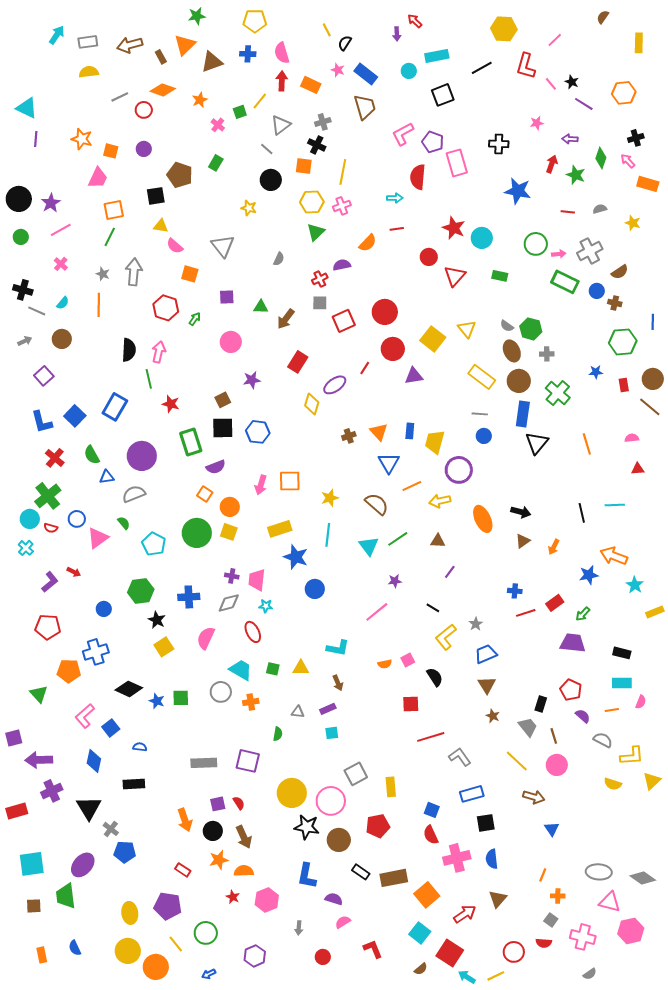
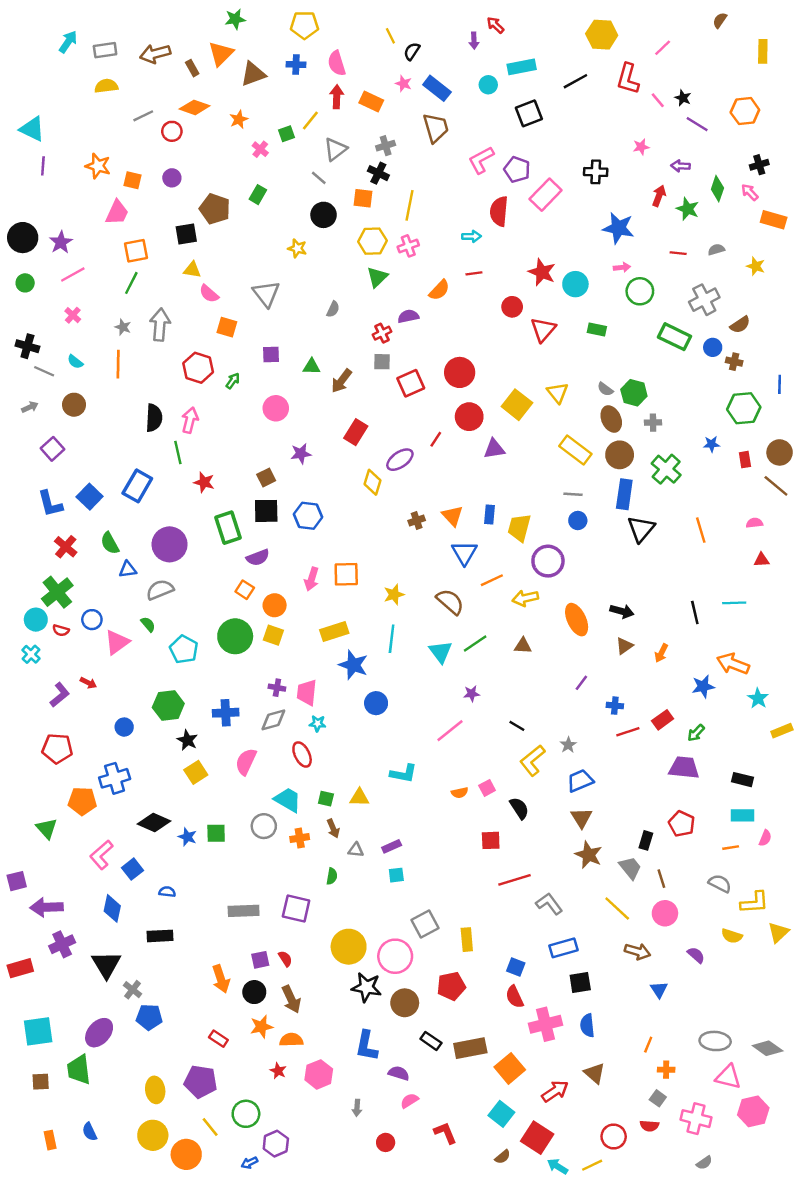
pink rectangle: (457, 163) -> (546, 195), turned 60
pink arrow: (559, 254) -> (622, 267), moved
cyan semicircle: (63, 303) -> (75, 362), turned 88
purple line: (450, 572) -> (581, 683), moved
brown arrow: (338, 683) -> (333, 828), moved
brown star: (493, 716) -> (589, 855), size x1.6
purple semicircle: (583, 716) -> (696, 955), moved
brown triangle: (498, 899) -> (595, 1073), turned -30
purple hexagon: (255, 956) -> (276, 1144), moved

